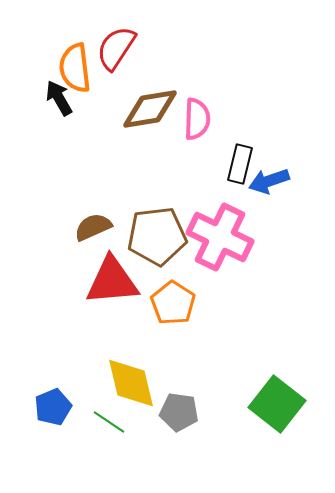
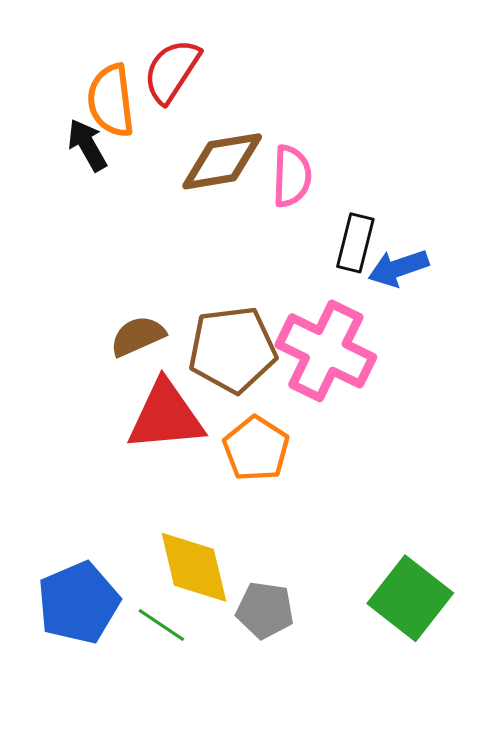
blue pentagon: (53, 407) -> (78, 603), size x1.5

